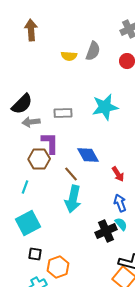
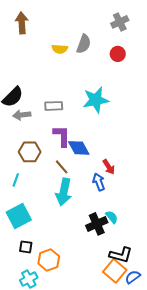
purple L-shape: (50, 143) -> (62, 136), moved
blue arrow: (120, 203) -> (99, 182), moved

